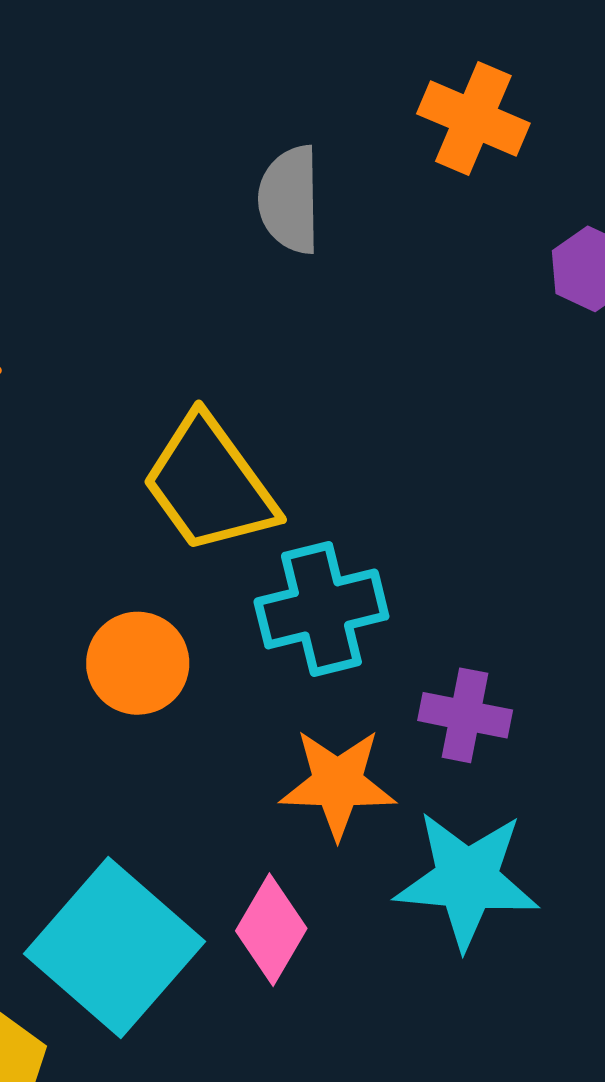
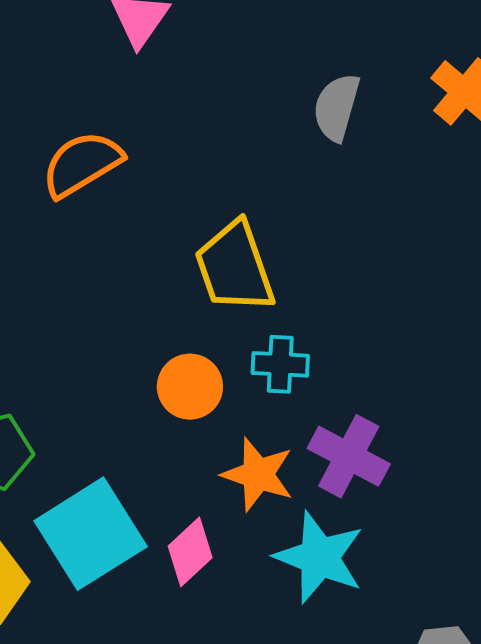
cyan cross: (321, 609) -> (280, 364), size x0.7
orange circle: (138, 663) -> (190, 387), moved
purple cross: (465, 715) -> (349, 456), size x1.4

